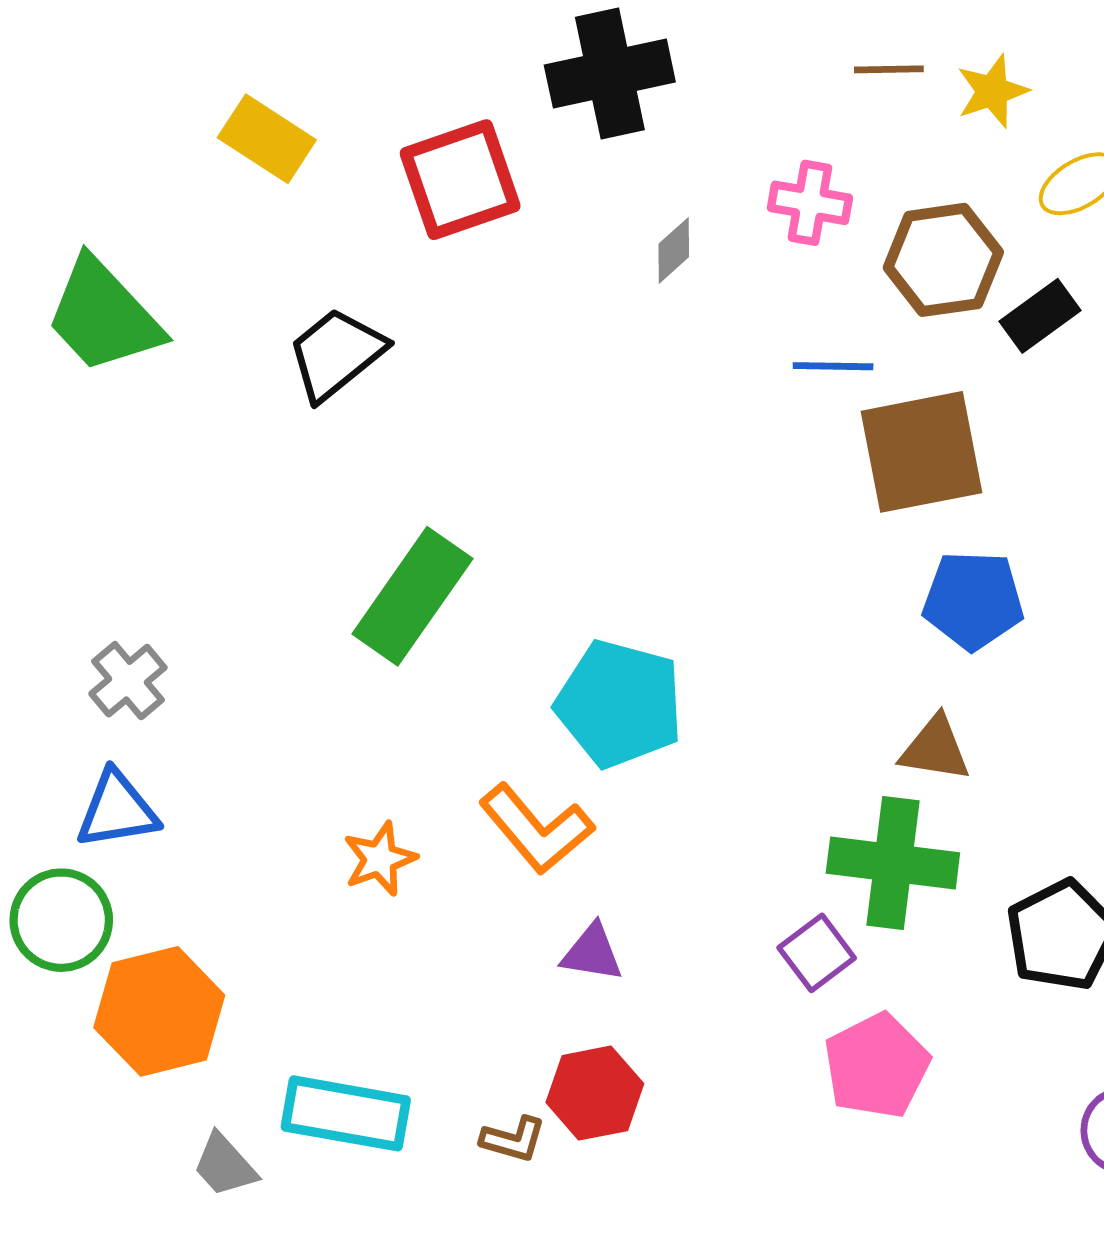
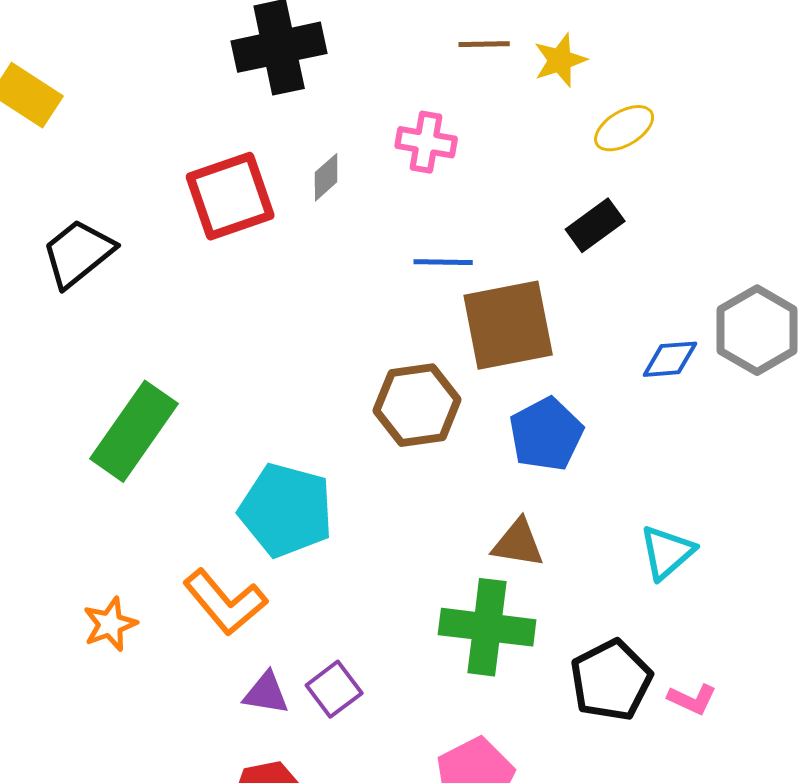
red square: (460, 180) -> (230, 196), moved
brown hexagon: (943, 260) -> (417, 405), moved
blue pentagon: (973, 600) -> (546, 434), turned -30
purple square: (817, 953) -> (334, 689), moved

